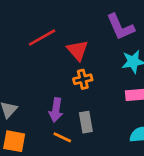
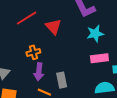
orange cross: (83, 79) -> (33, 52), moved

